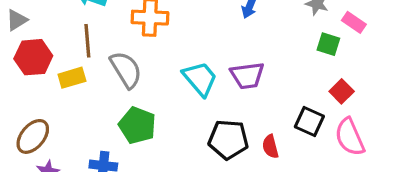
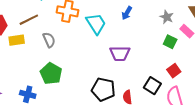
brown line: (87, 41) -> (29, 20), turned 60
gray semicircle: (126, 70) -> (49, 40), size x0.7
cyan trapezoid: (200, 79) -> (96, 24), moved

